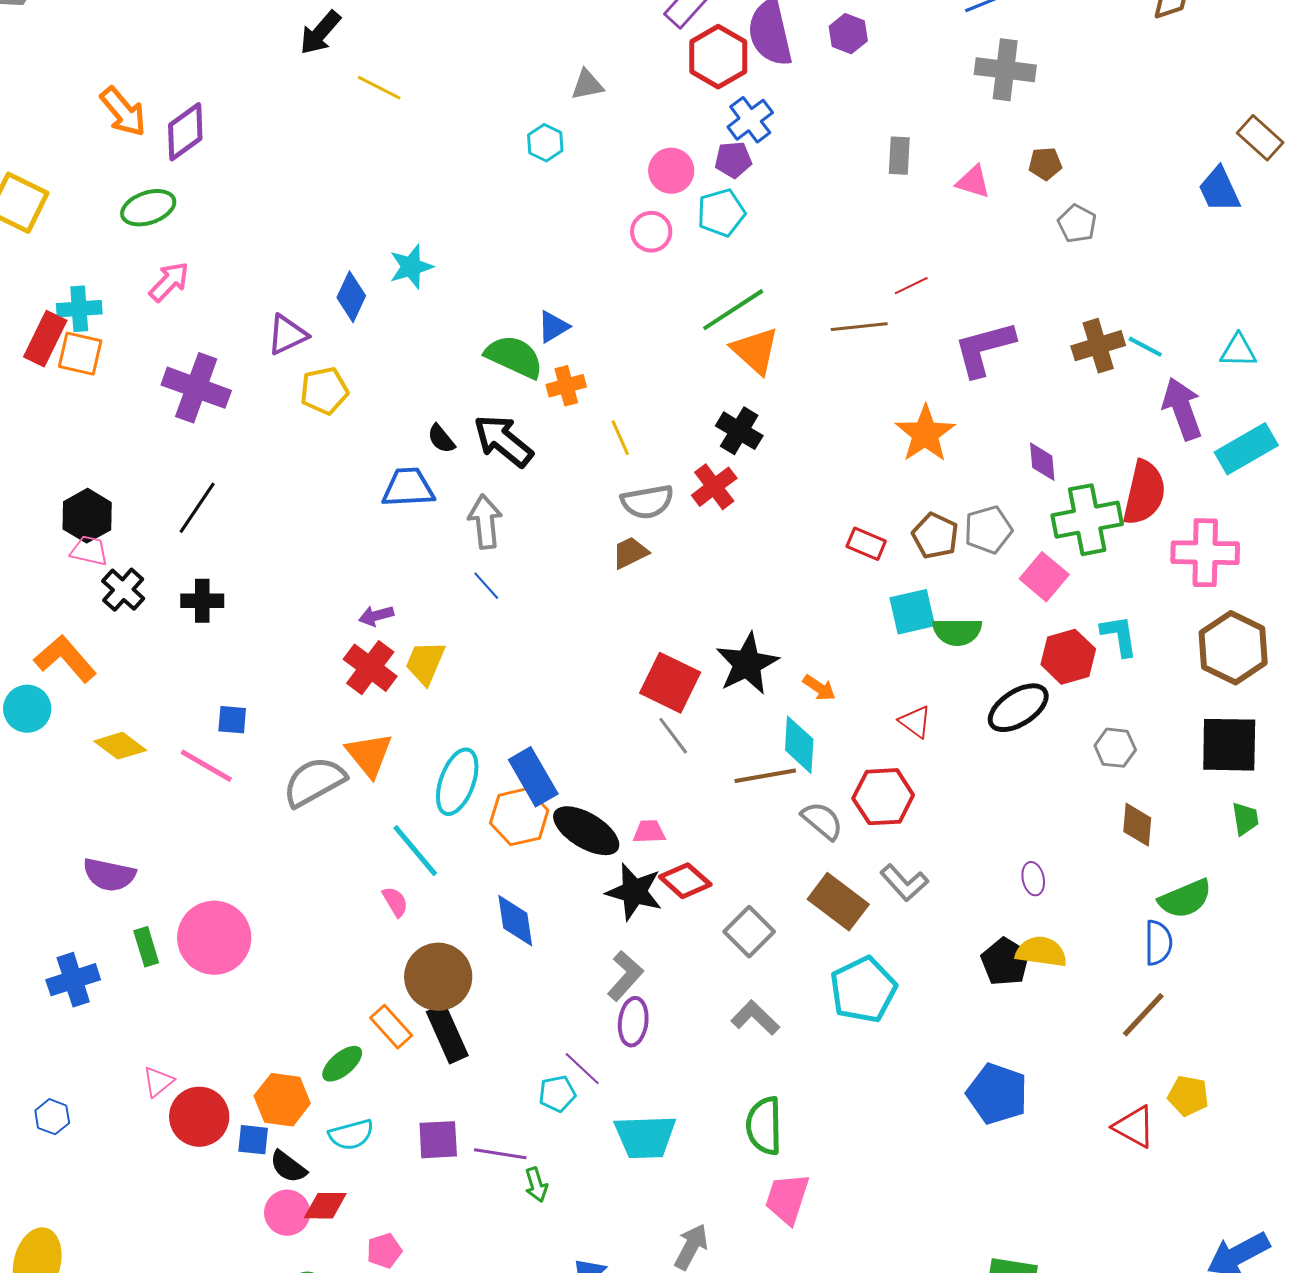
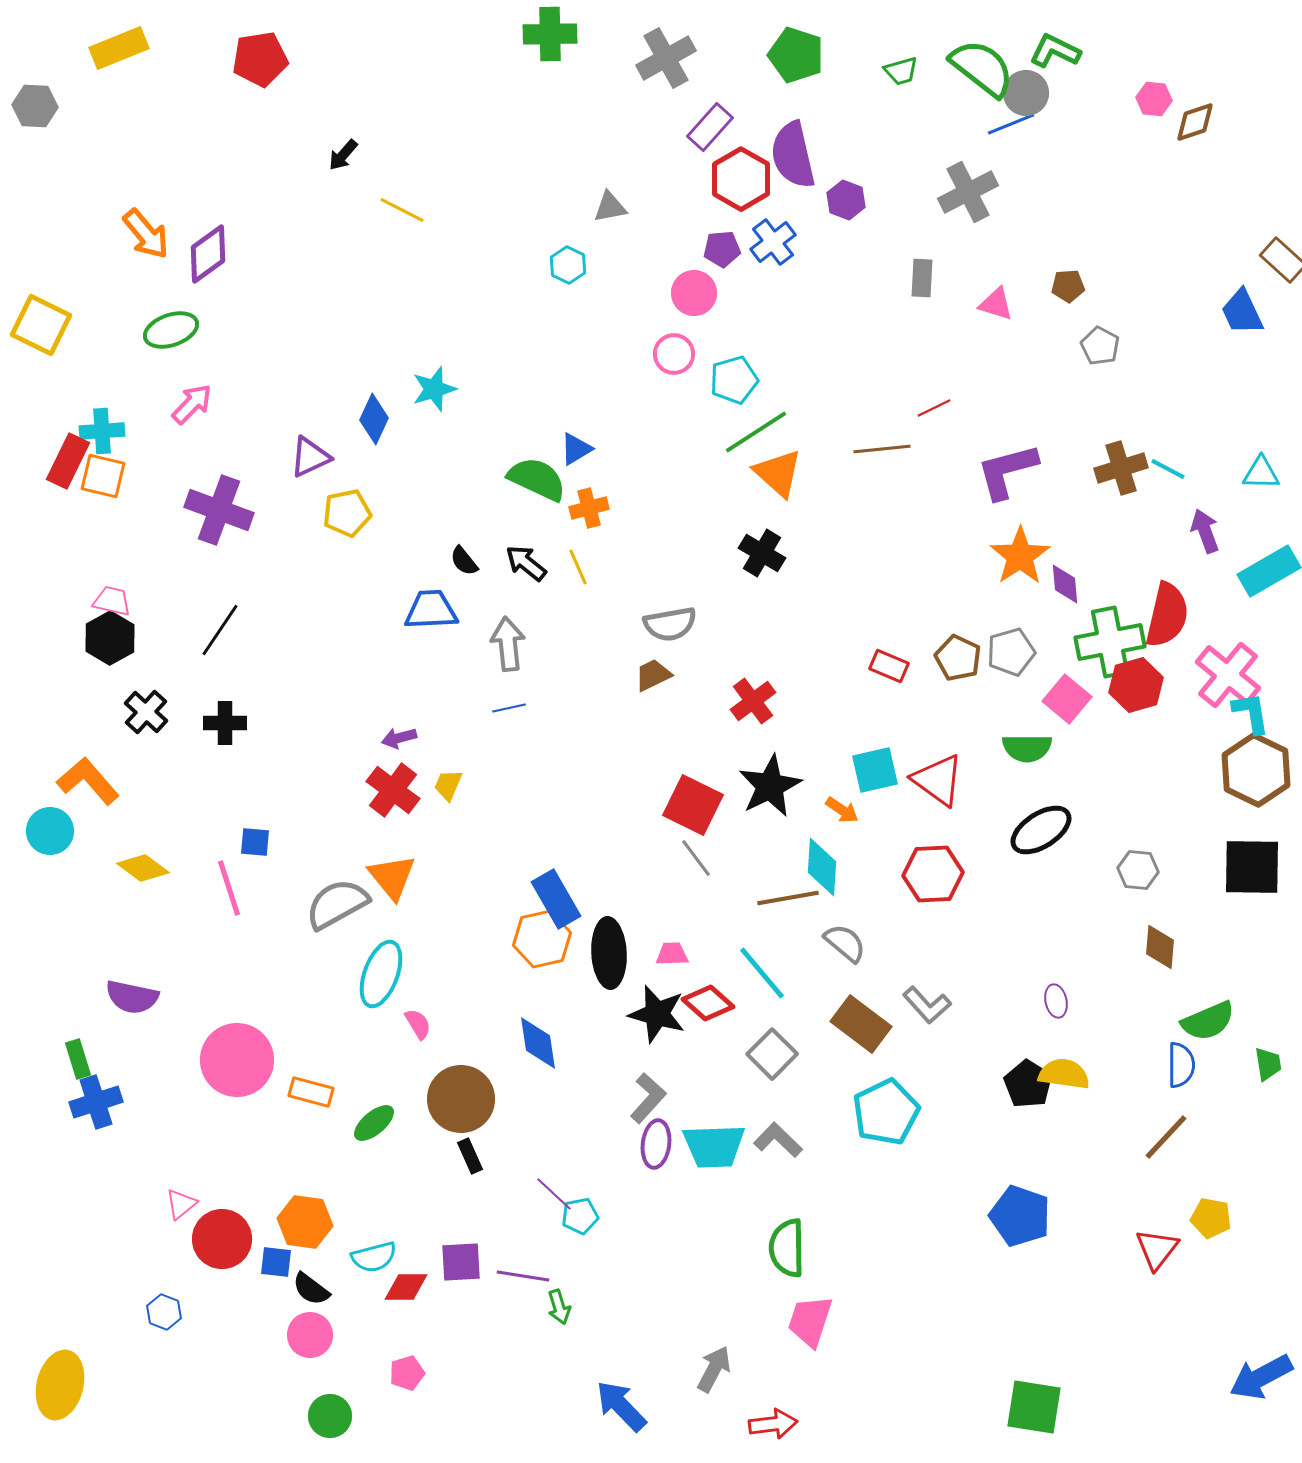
black arrow: (320, 33) -> (343, 155), size x0.7
purple hexagon: (848, 34) -> (846, 200), moved
gray cross: (1005, 70) -> (968, 192), moved, turned -34
purple pentagon: (733, 160) -> (722, 249), moved
cyan pentagon: (721, 213) -> (734, 380), moved
purple arrow: (1182, 409) -> (1205, 531), size x0.7
orange star: (925, 434) -> (1020, 556), moved
yellow line: (620, 438) -> (578, 567), moved
black arrow: (503, 441) -> (526, 563), size x0.7
red cross: (714, 487) -> (753, 701), moved
pink trapezoid: (89, 551) -> (112, 601), moved
pink cross: (1205, 553) -> (1228, 675), turned 38
blue line: (486, 586) -> (509, 708), turned -60
cyan square: (912, 612) -> (875, 770), moved
green semicircle: (957, 632) -> (1027, 748), moved
cyan L-shape: (1119, 636) -> (1251, 713), moved
red hexagon: (1068, 657) -> (1136, 685), moved
yellow trapezoid: (425, 663) -> (448, 785), size x0.7
red triangle: (915, 722) -> (938, 780), moved, size x1.6
pink line: (206, 766) -> (229, 888), turned 42
cyan ellipse: (457, 782) -> (381, 974), moved
red hexagon: (883, 797) -> (933, 874), moved
green trapezoid: (1245, 819) -> (1268, 1064), moved
black ellipse: (586, 831) -> (609, 953), turned 56
cyan line: (415, 851) -> (762, 973), moved
green rectangle: (146, 947) -> (78, 1059), moved
orange rectangle: (391, 1027) -> (311, 1092), moved, turned -33
black rectangle: (447, 1034) -> (470, 1156), size x0.6
green ellipse: (342, 1064) -> (374, 1123), moved
purple line: (582, 1069) -> (554, 1194), moved
blue hexagon: (52, 1117) -> (164, 1312), moved
red triangle: (1134, 1127) -> (1157, 1249), turned 39
cyan trapezoid: (645, 1137) -> (714, 1146), moved
red diamond: (325, 1206) -> (406, 1287), moved

